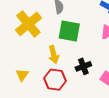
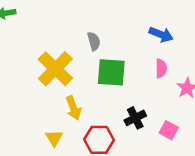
yellow arrow: (54, 55) -> (73, 108), moved

